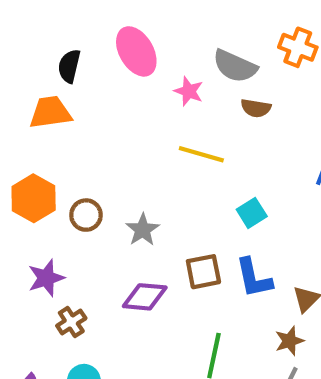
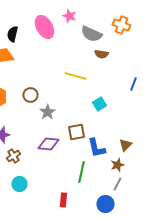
pink star: (189, 91) -> (69, 16), moved
brown circle: (86, 215) -> (30, 95), moved
blue L-shape: (254, 278) -> (96, 148), moved

